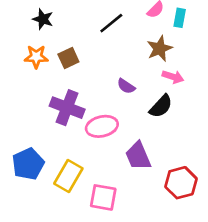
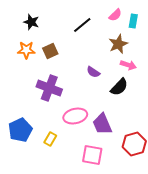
pink ellipse: (102, 126) -> (75, 116), moved
yellow rectangle: (68, 176) -> (50, 139), size x0.6
pink square: (103, 197) -> (92, 155), moved

